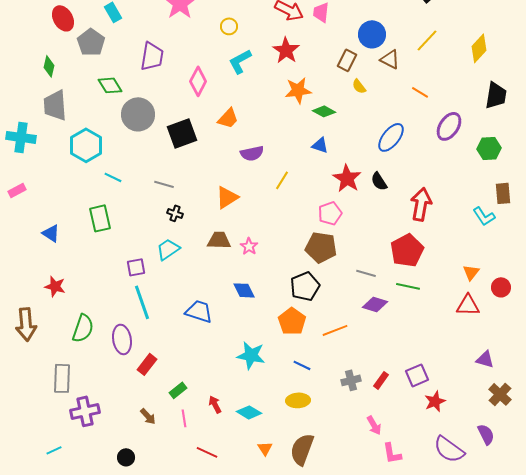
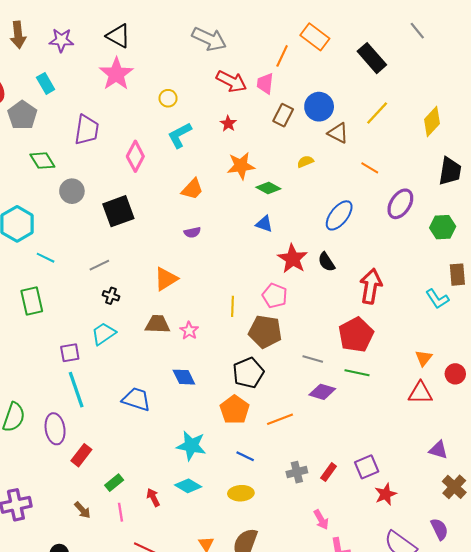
red star: (286, 50) -> (228, 124), size x0.6
brown rectangle: (347, 60) -> (283, 115), moved
yellow semicircle: (359, 86) -> (305, 162), turned 105
gray circle: (138, 114) -> (72, 191), size x0.7
orange trapezoid: (228, 118) -> (192, 189), moved
purple semicircle: (252, 153) -> (192, 232), size x0.7
yellow line: (282, 180) -> (232, 306), moved, turned -30
gray line: (164, 184) -> (99, 265), turned -42
pink pentagon: (330, 213) -> (275, 296), turned -30
cyan diamond: (249, 412) -> (188, 486), moved

